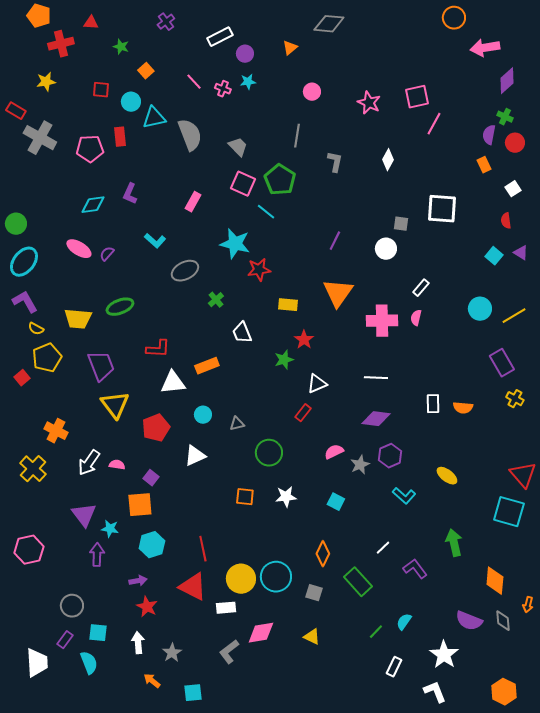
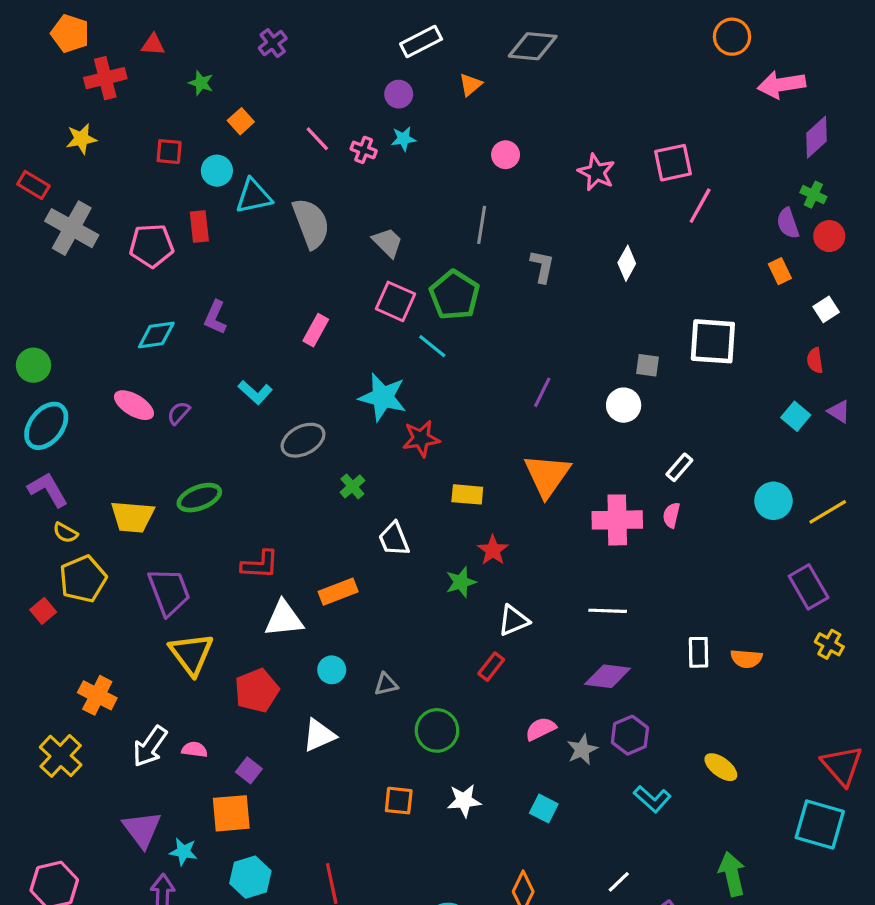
white rectangle: (220, 37) -> (421, 41), moved
purple semicircle: (489, 135) -> (788, 223), turned -30

